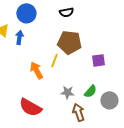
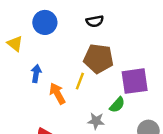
blue arrow: (19, 37) -> (36, 74), moved
purple square: (98, 60) -> (135, 81), size x1.6
green semicircle: (90, 91) -> (117, 105), moved

